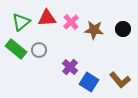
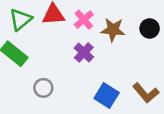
gray circle: (39, 50) -> (43, 88), moved
purple cross: (70, 67) -> (84, 52), moved

